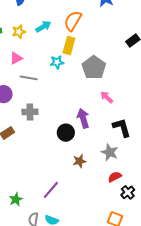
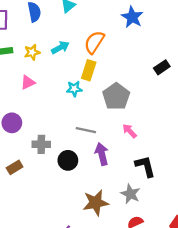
gray line: (29, 78) -> (86, 130), moved
black circle: (66, 133) -> (68, 160), moved
brown star: (79, 161) -> (96, 203), size x1.6

